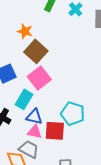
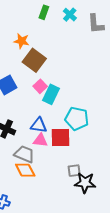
pink square: (39, 78) -> (40, 86), size x0.6
cyan rectangle: (24, 99) -> (51, 94), moved
gray trapezoid: (29, 149) -> (24, 154), moved

